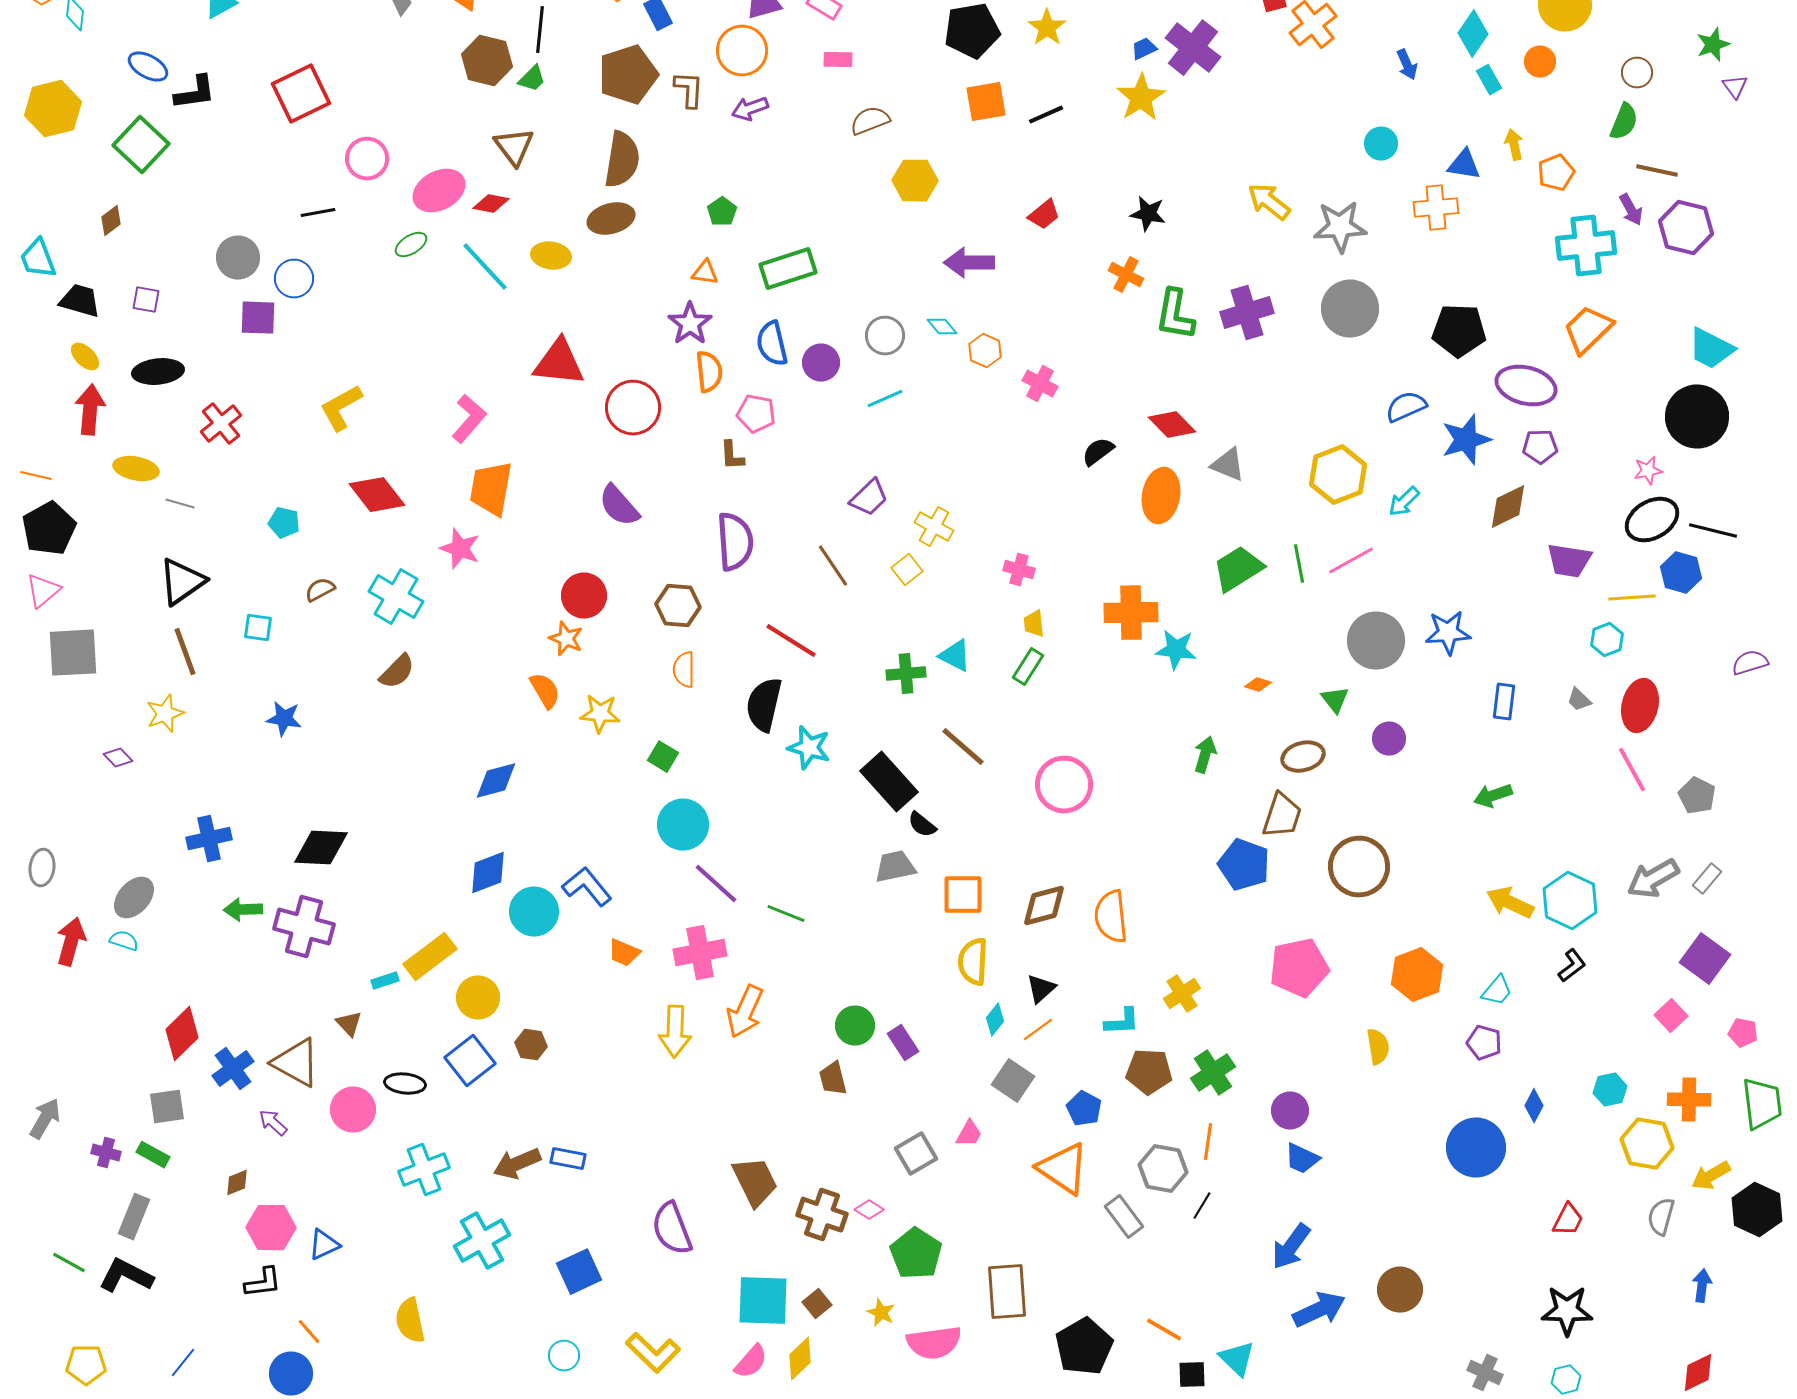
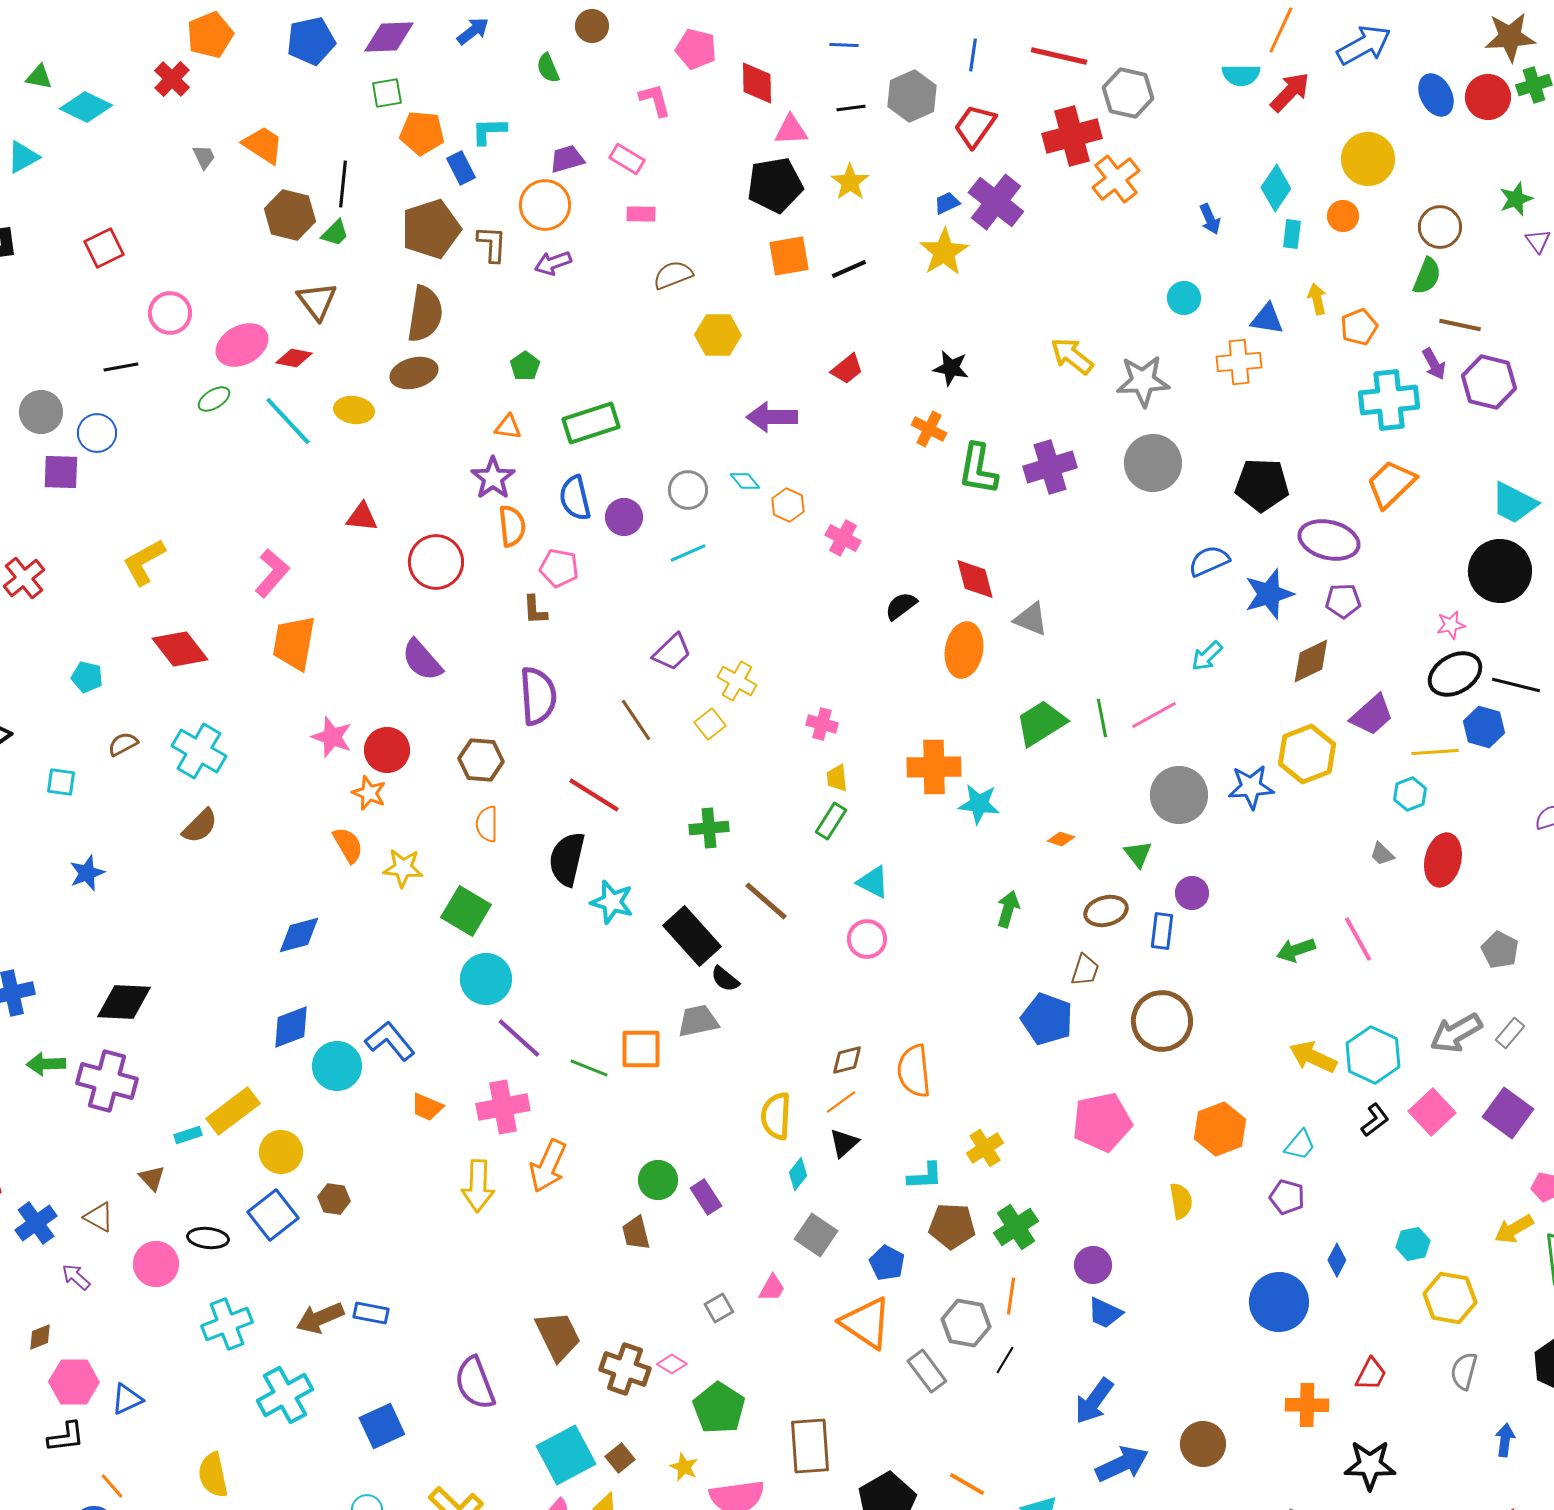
brown circle: (1637, 73) -> (1440, 227), size x1.4
cyan rectangle: (1489, 80) -> (1292, 234), turned 36
red square: (301, 94) -> (104, 248), size x0.7
red triangle: (559, 363) -> (362, 517), size x0.6
red diamond: (1172, 425) -> (975, 579), turned 30
yellow hexagon: (1338, 475) -> (1307, 754), moved
pink star: (460, 549) -> (332, 737), moved
purple trapezoid: (1569, 561) -> (1372, 715), turned -51
cyan triangle: (955, 656) -> (873, 882), moved
blue rectangle: (1504, 702) -> (1162, 931), moved
blue star: (284, 719) -> (87, 873), turned -30
green square: (663, 757) -> (466, 911), size x1.6
pink line: (1632, 770) -> (1358, 939), moved
pink circle: (1064, 785) -> (867, 939), size x0.7
brown trapezoid: (1282, 816) -> (1085, 970), size x0.7
orange square: (963, 895) -> (641, 1049), moved
brown diamond: (1044, 906) -> (847, 1060), size x0.7
pink square: (1671, 1016) -> (1432, 1112), moved, size x1.4
orange line: (1038, 1030) -> (841, 1102), moved
brown triangle: (296, 1063) -> (99, 1217), size x0.6
orange cross: (1689, 1100) -> (1307, 1405), moved
gray square: (916, 1154) -> (719, 1308), size x0.7
yellow arrow: (1711, 1176) -> (1514, 1229), moved
cyan square: (763, 1301) -> (566, 1455), turned -30

